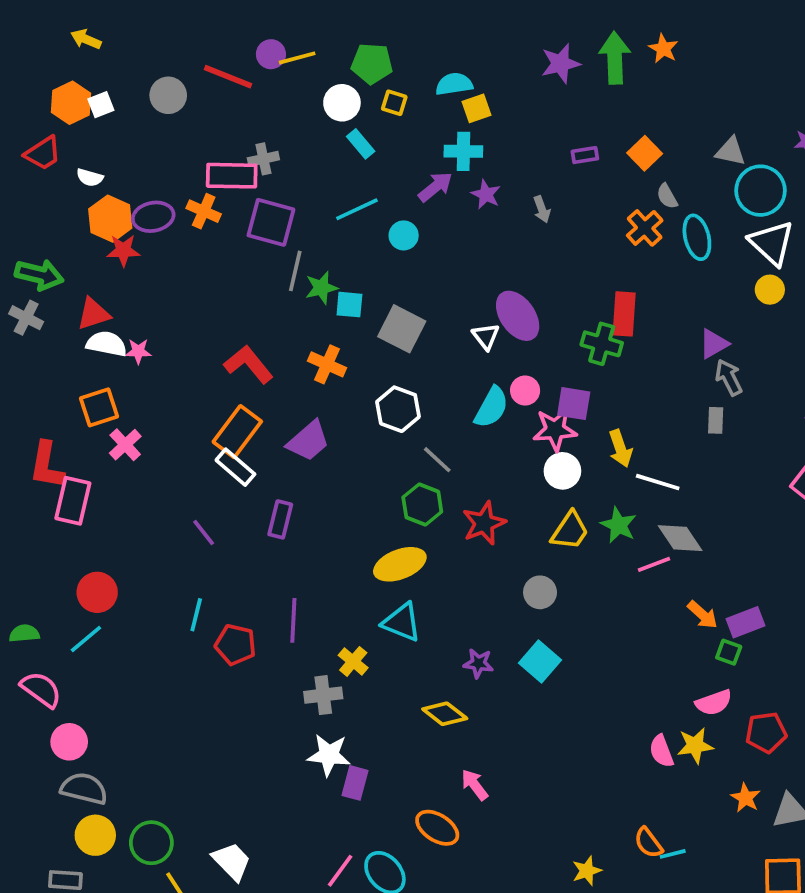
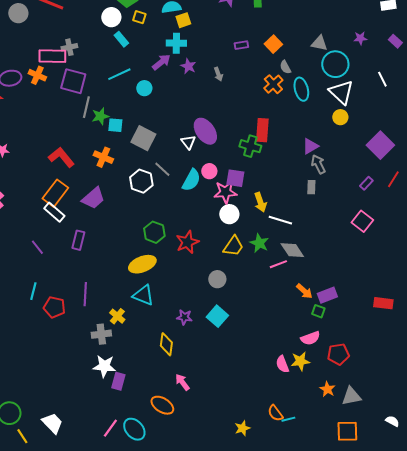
gray line: (437, 460) -> (162, 169), moved
yellow diamond: (445, 714) -> (166, 344), turned 60

